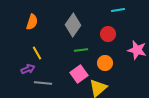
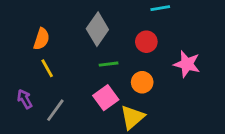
orange semicircle: (32, 22) -> (41, 39), moved
purple arrow: (28, 69) -> (25, 99), moved, turned -96
gray line: (43, 83) -> (55, 110), turned -60

